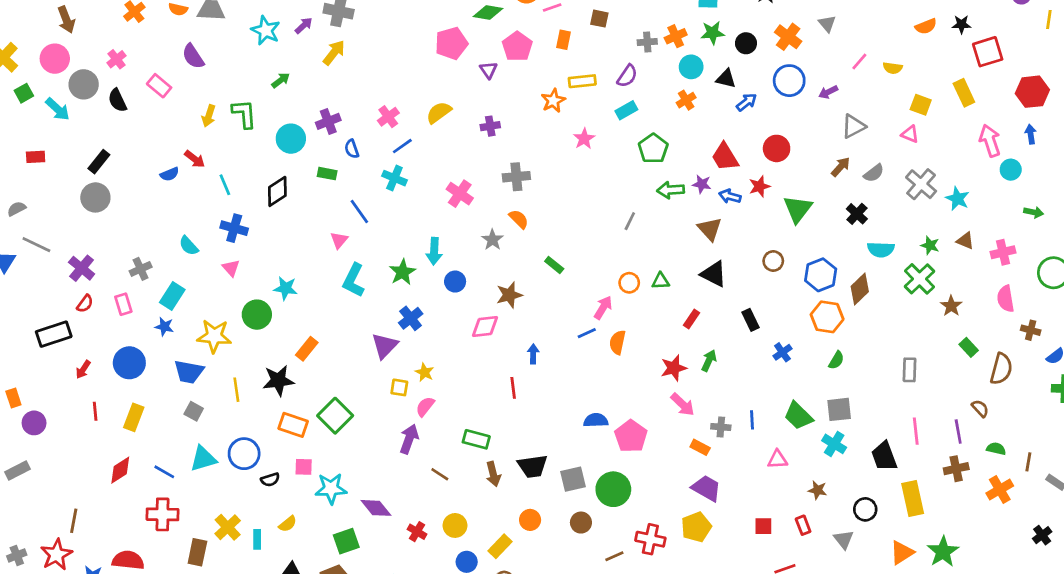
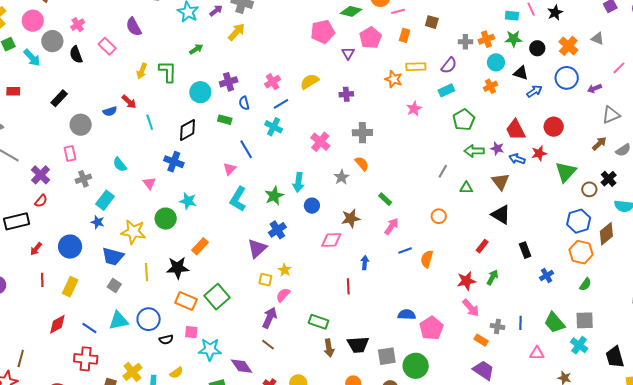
gray triangle: (827, 24) -> (597, 39), turned -32
orange star: (553, 101) -> (394, 79), turned -30
gray circle: (95, 197) -> (81, 125), moved
blue cross: (234, 228) -> (174, 162), moved
brown circle: (773, 261) -> (589, 189), moved
green triangle: (661, 281) -> (466, 188), moved
pink rectangle: (123, 304) -> (70, 153), moved
pink arrow: (603, 308) -> (392, 226), moved
brown line: (440, 474) -> (268, 345), moved

